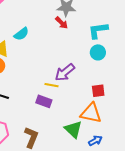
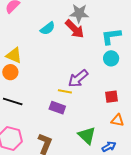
red arrow: (62, 23) -> (75, 29), size x1.5
cyan semicircle: (21, 34) -> (48, 28), moved
orange triangle: (91, 113) -> (117, 120), moved, size x0.6

